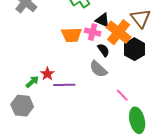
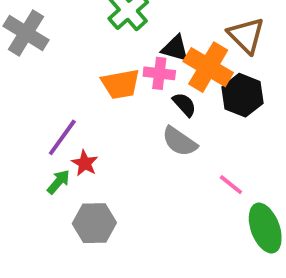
purple line: (64, 85) -> (62, 137), moved, turned -45
gray hexagon: (22, 106) -> (94, 223), moved

